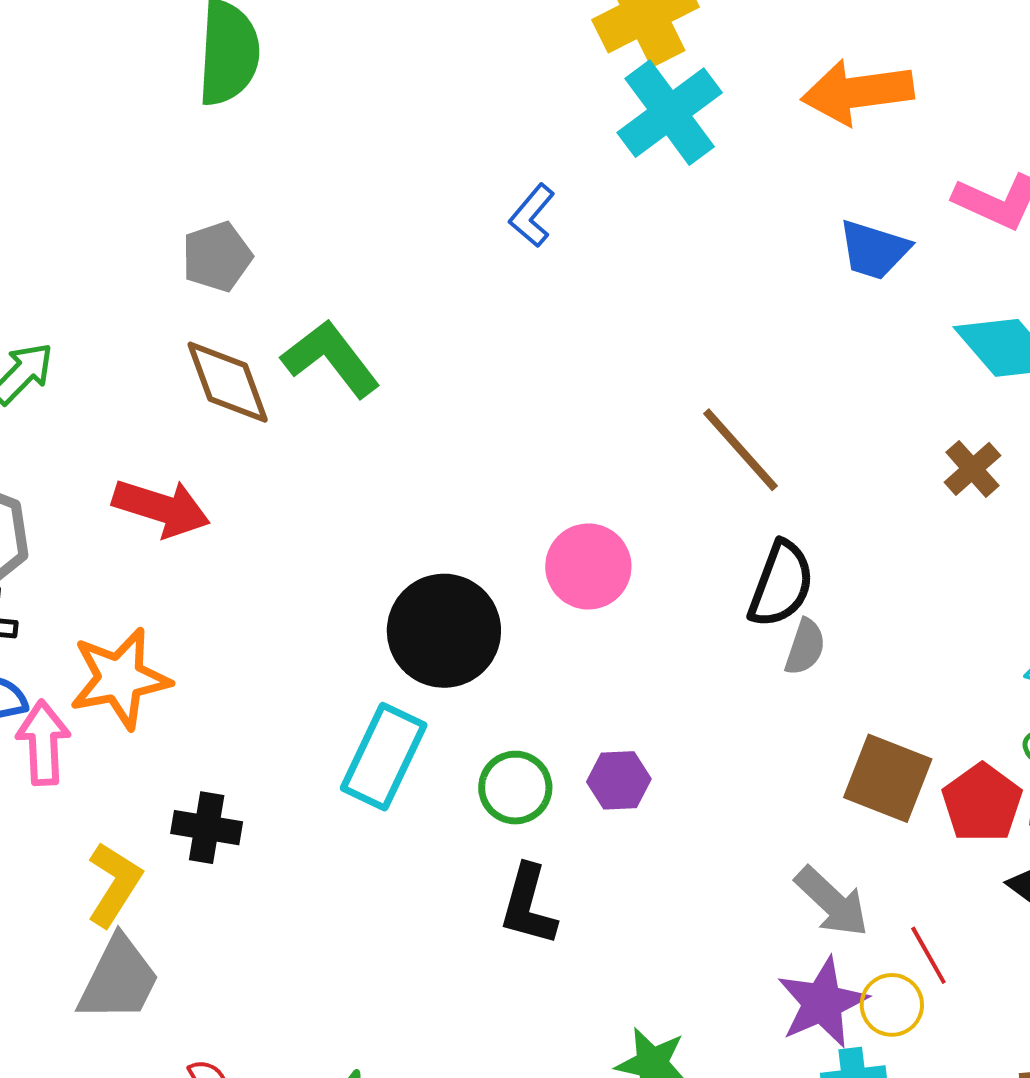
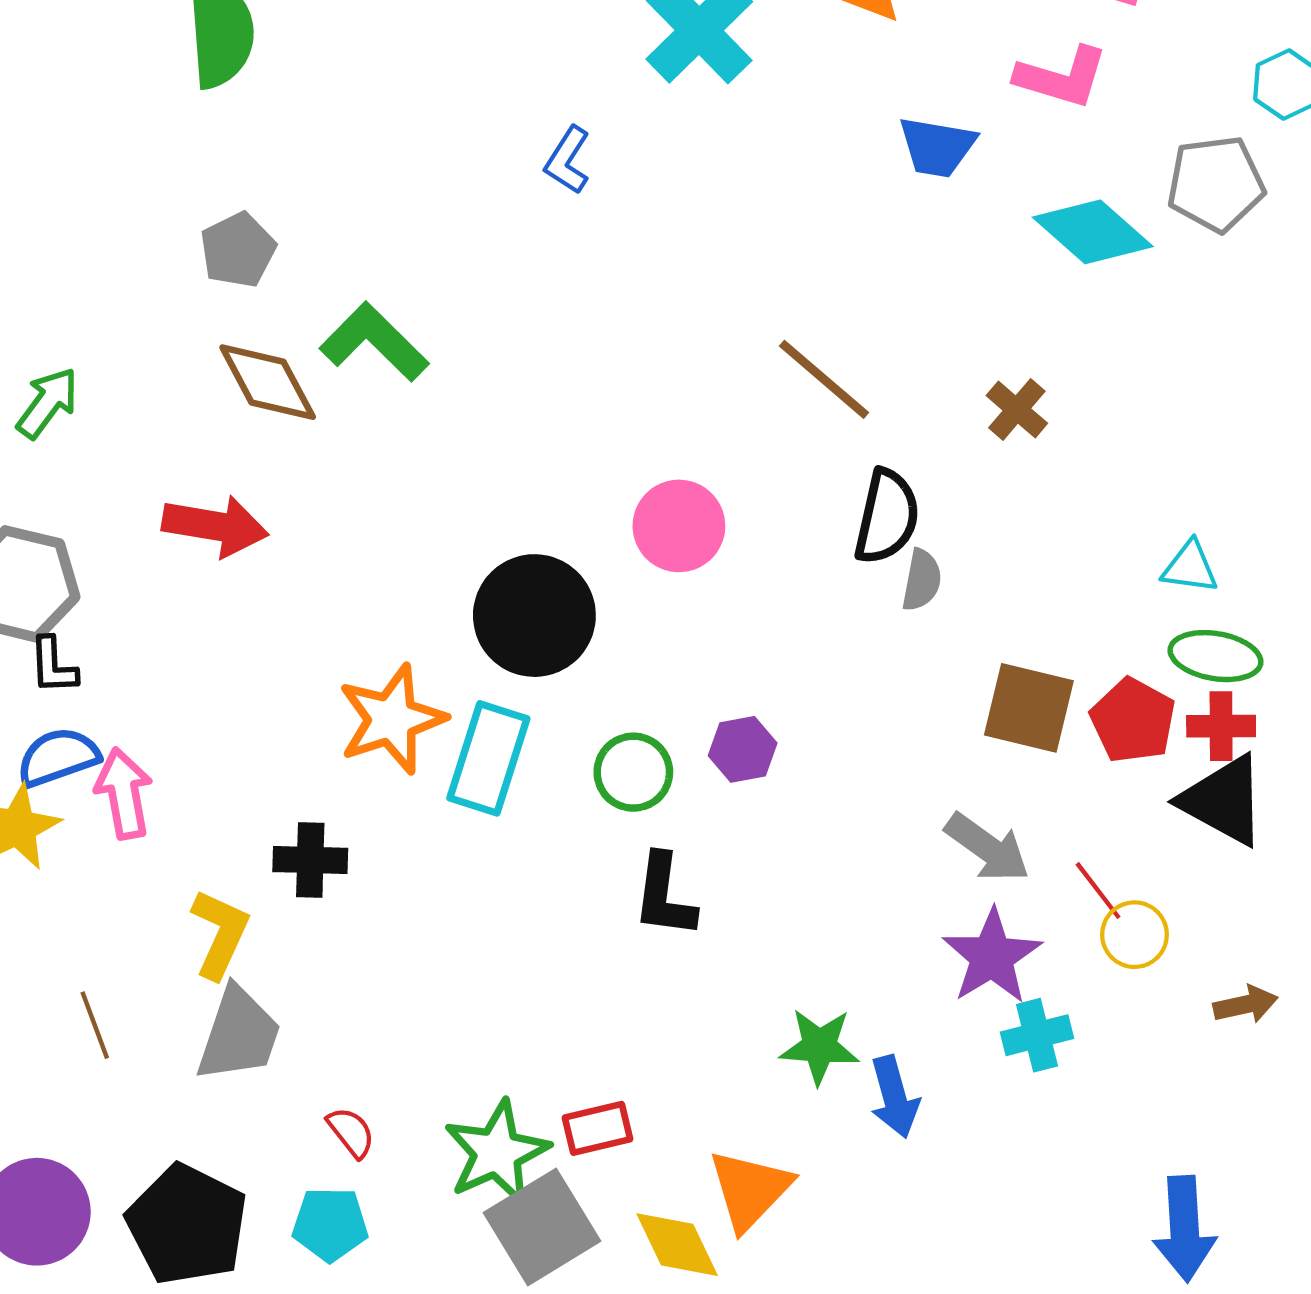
brown cross: (972, 469) -> (1017, 409), moved
orange star: (120, 678) -> (392, 719), moved
yellow circle: (892, 1005) -> (1135, 935), moved

